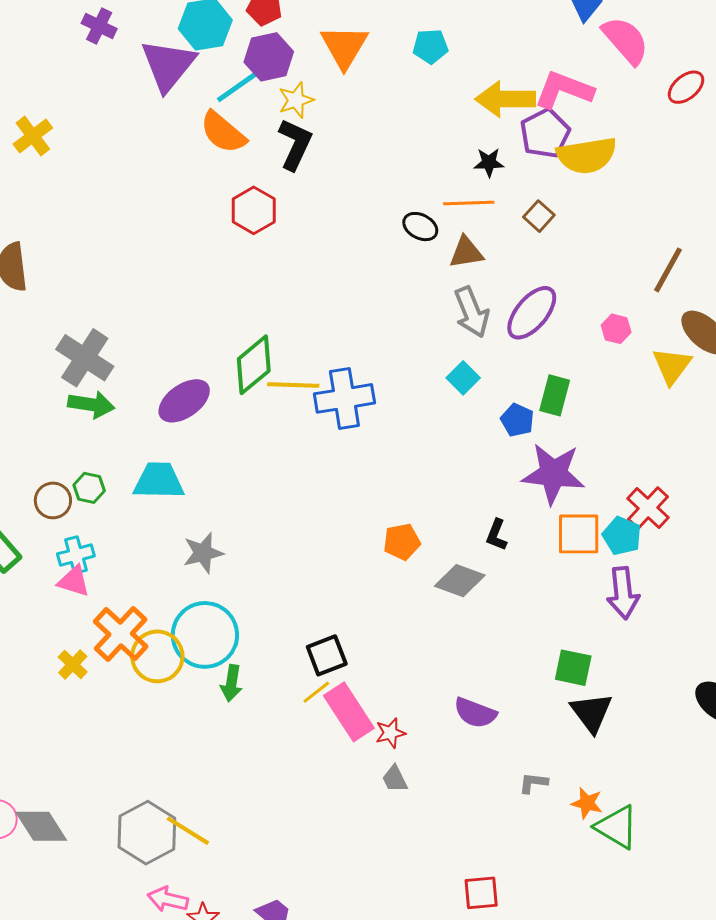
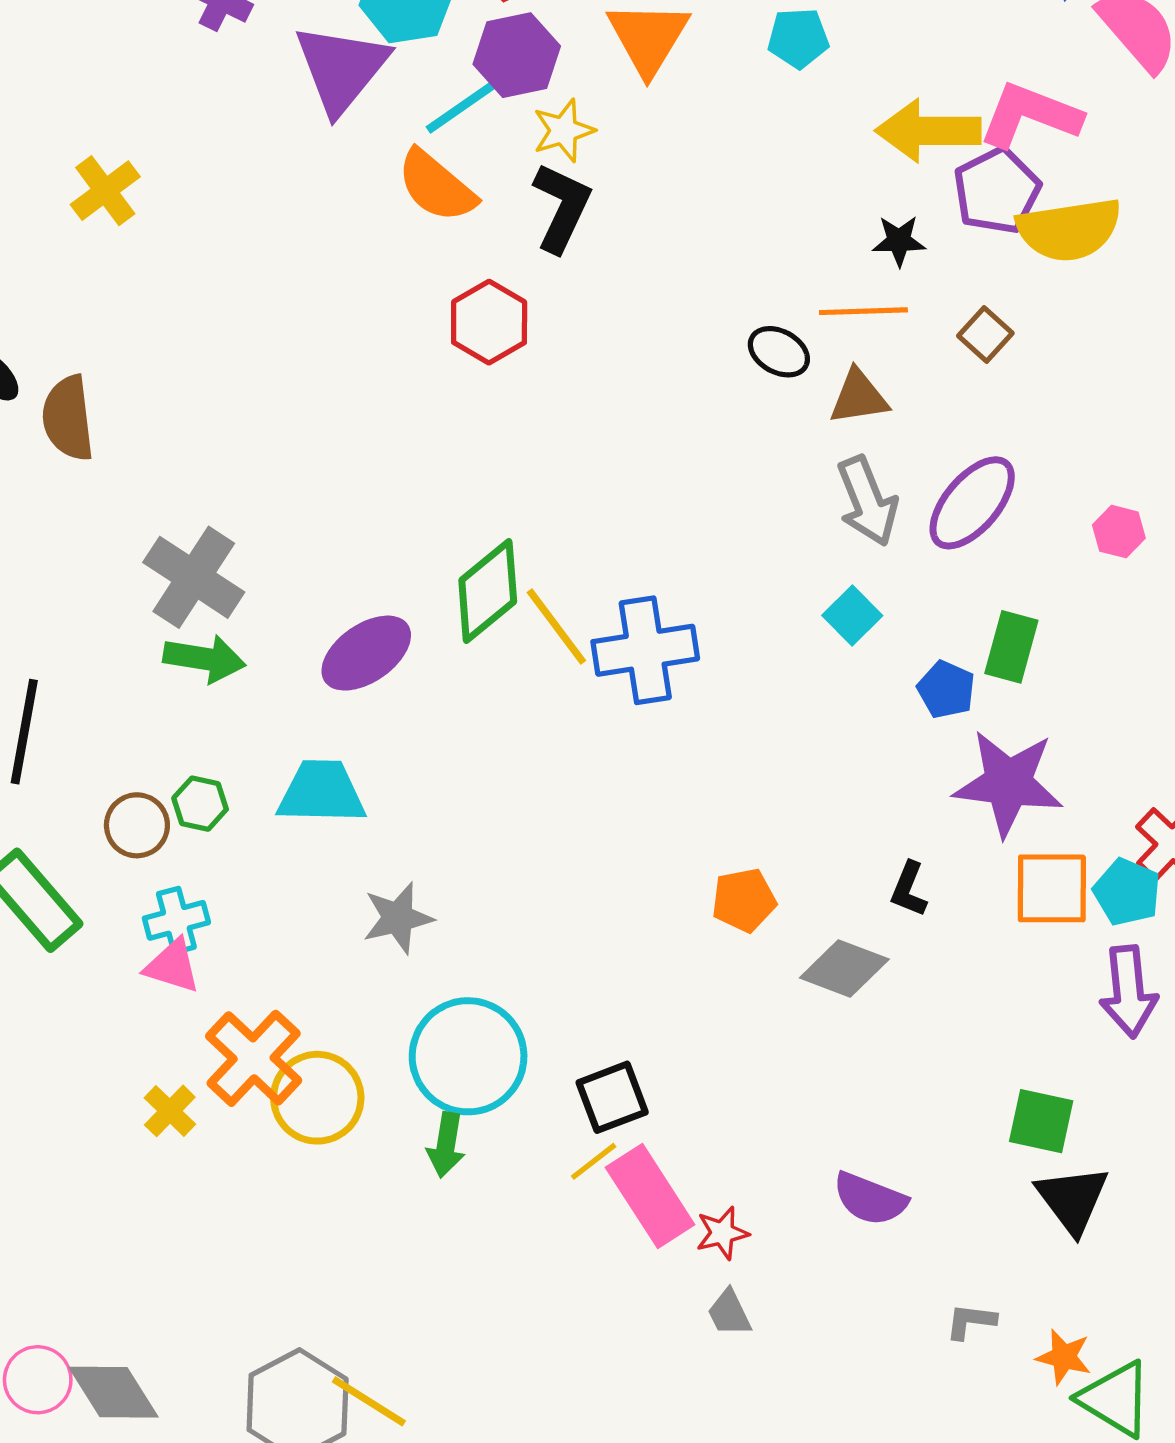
yellow line: (293, 385) -> (556, 626), turned 51
cyan circle: (205, 635) -> (468, 1056), moved

